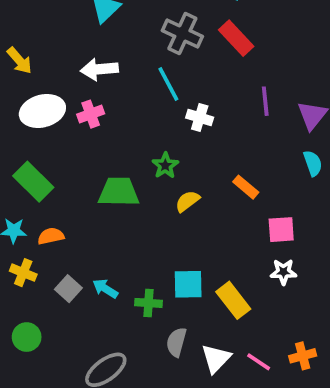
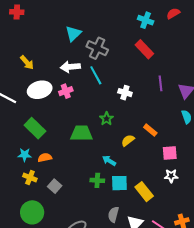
gray cross: (182, 34) -> (97, 48), moved
cyan line: (168, 84) -> (96, 75), moved
yellow semicircle: (187, 201) -> (128, 140), moved
cyan arrow: (105, 289) -> (109, 161), moved
green cross: (148, 303) -> (97, 180), moved
green circle: (27, 337) -> (32, 212), size x1.5

